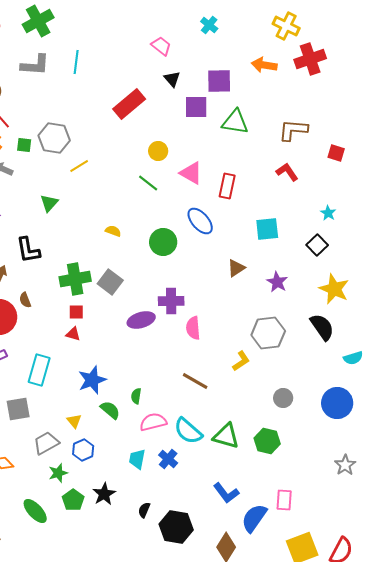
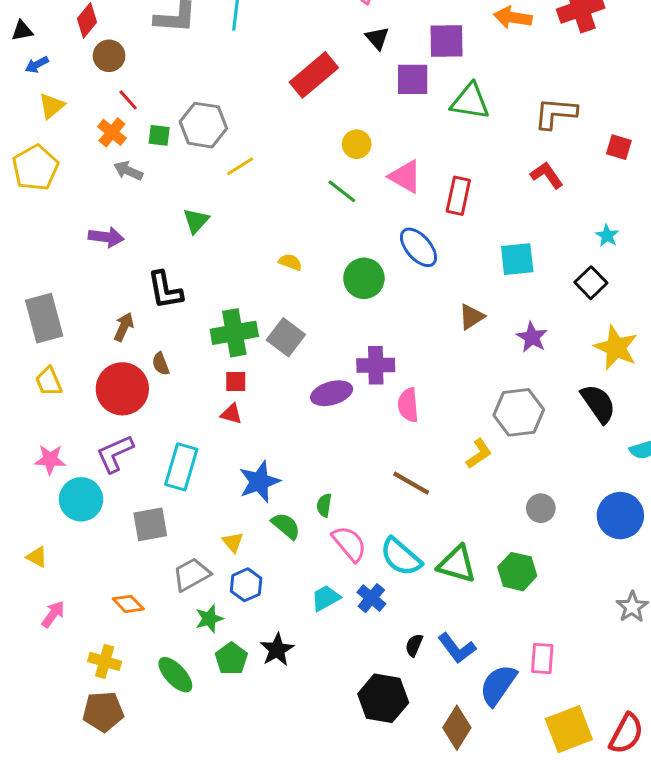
pink semicircle: (153, 422) -> (349, 544), turned 64
cyan trapezoid: (137, 459) -> (326, 598), turned 50
black semicircle: (144, 510) -> (414, 645), moved

